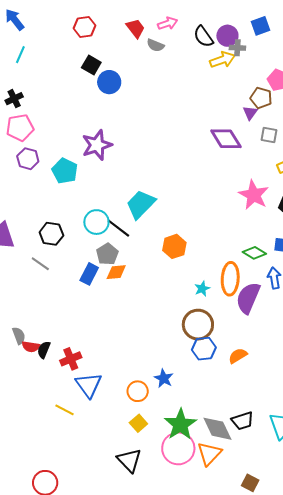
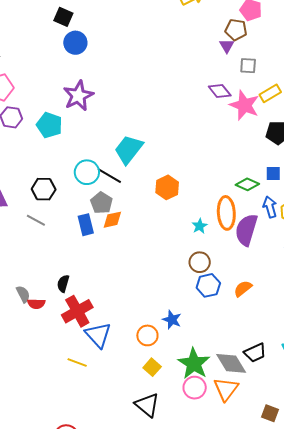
blue circle: (109, 82) -> (75, 43), moved
purple diamond: (226, 139) -> (220, 91), moved, size x0.7
pink star: (254, 195) -> (244, 105), moved
blue rectangle: (89, 274) -> (86, 225), turned -35
brown circle: (198, 325) -> (200, 262), size x0.7
black semicircle: (44, 350) -> (63, 284), moved
red cross: (71, 359) -> (77, 311), size x1.4
pink circle: (178, 448) -> (195, 388), size x0.7

